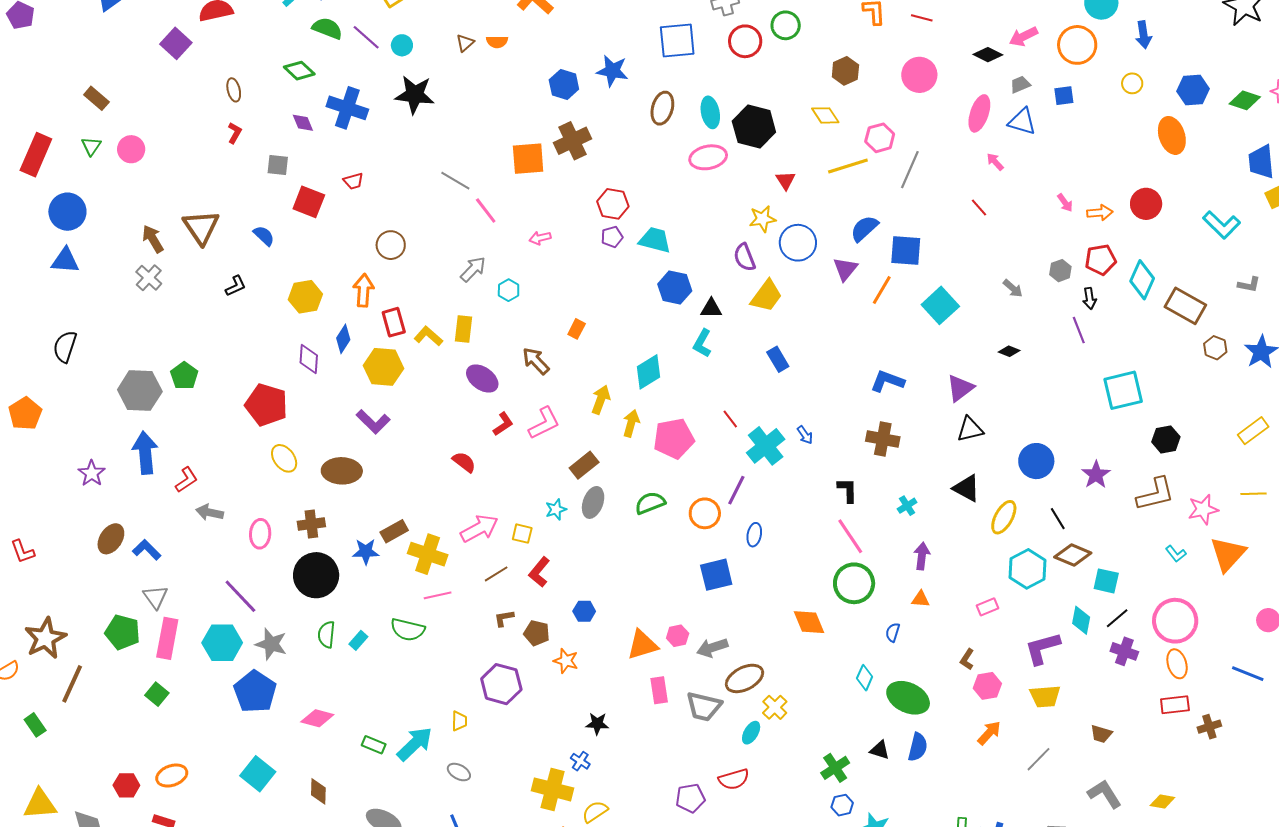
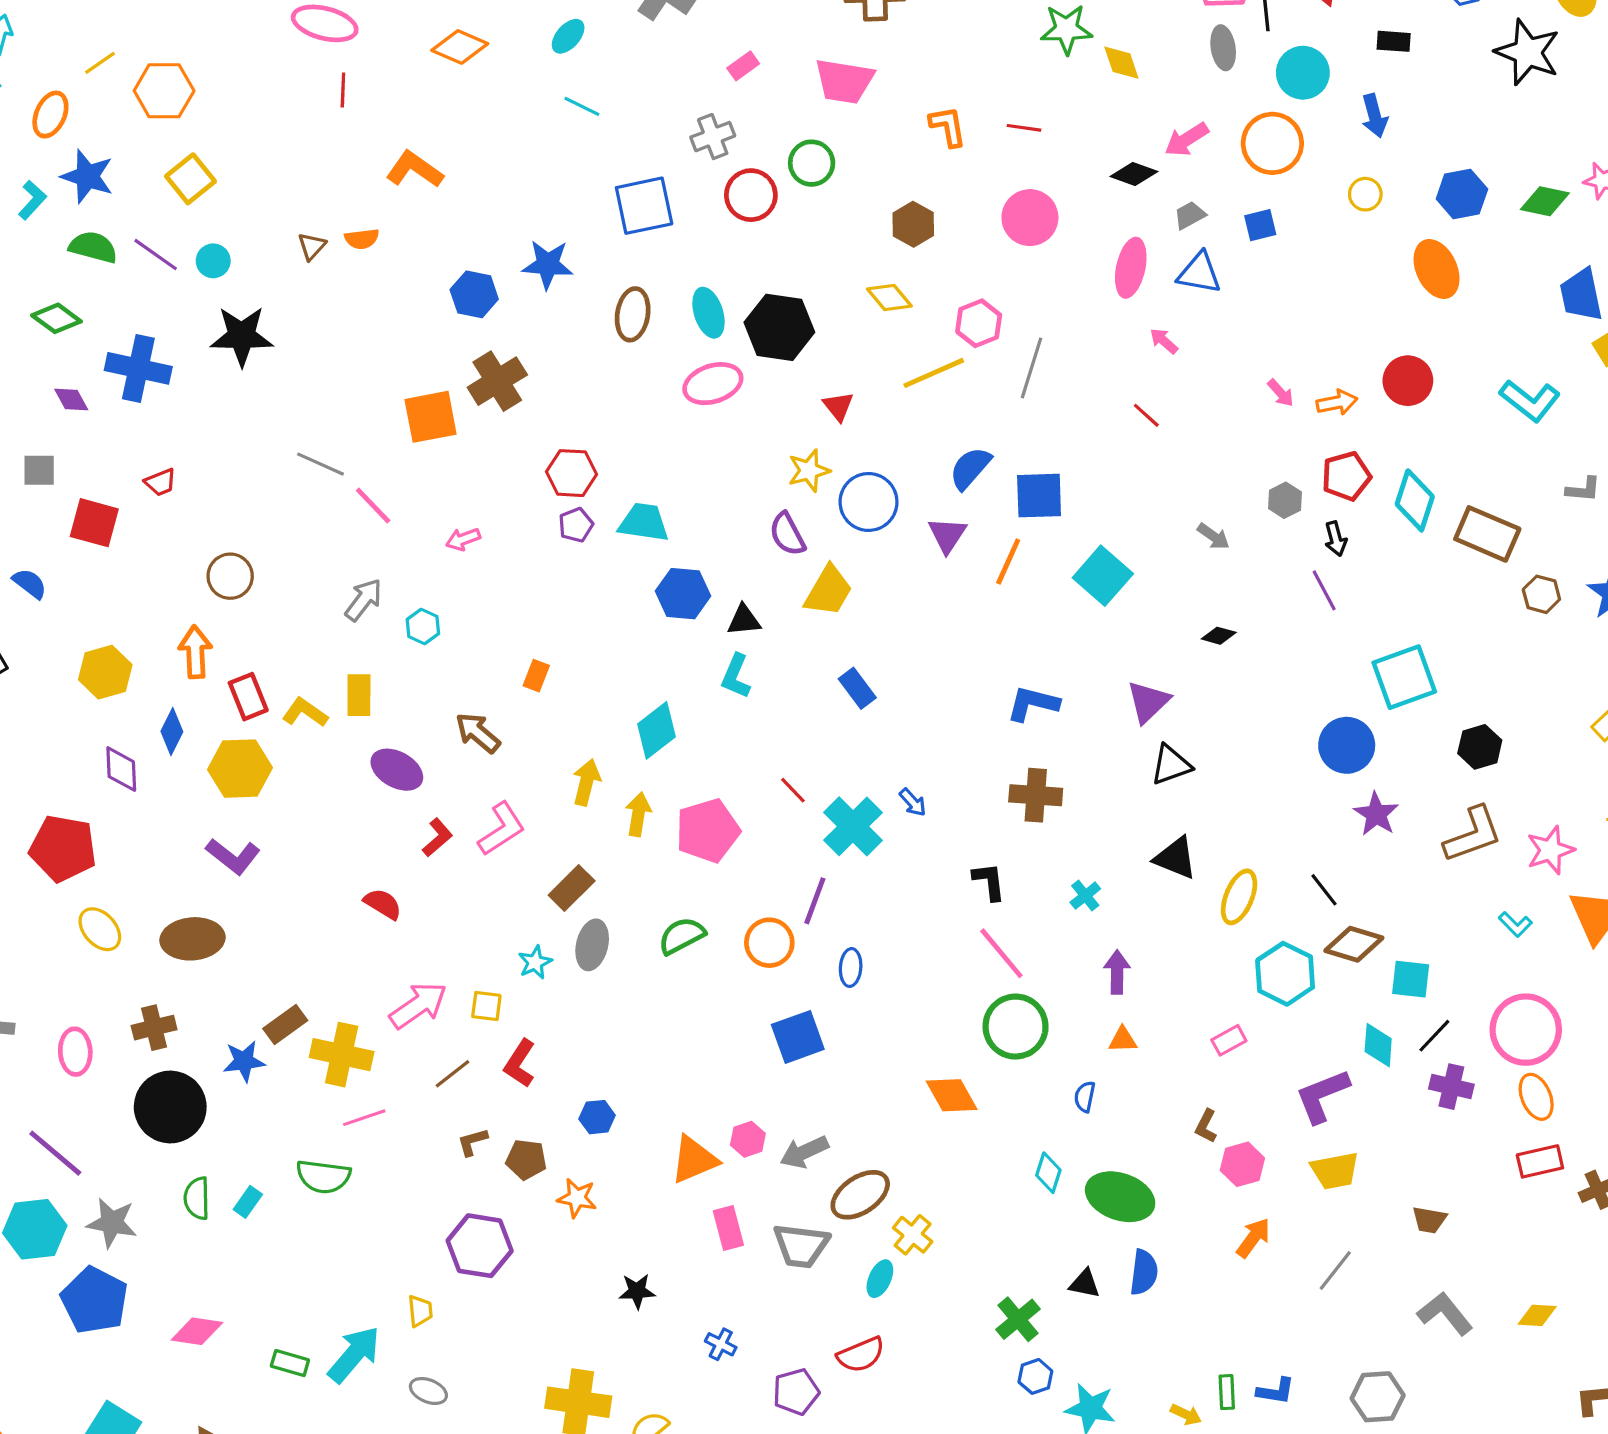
blue circle: (1036, 461) -> (1347, 745), moved
blue cross: (580, 761) -> (721, 1344), moved

